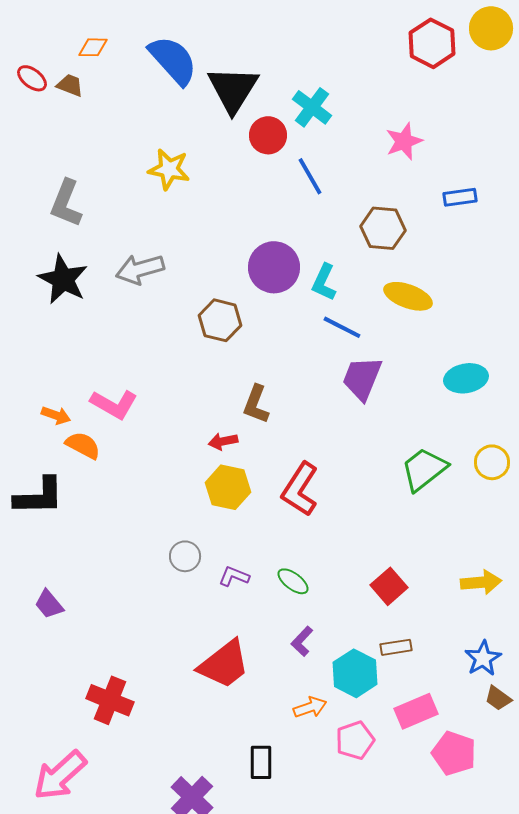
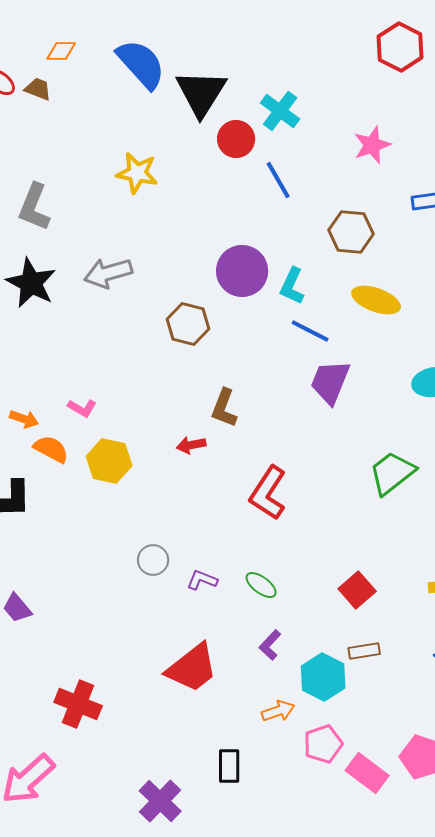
pink L-shape: (114, 404) -> (82, 408), size x0.6
yellow hexagon: (228, 487) -> (109, 461), moved
pink rectangle: (416, 711) -> (367, 773), moved, turned 60

